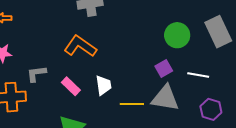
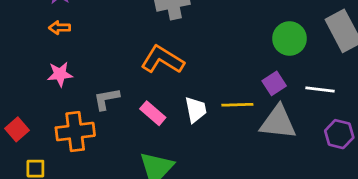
yellow line: (132, 104) -> (237, 105), moved

